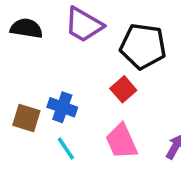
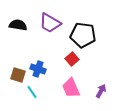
cyan line: (66, 148) -> (32, 92), moved

